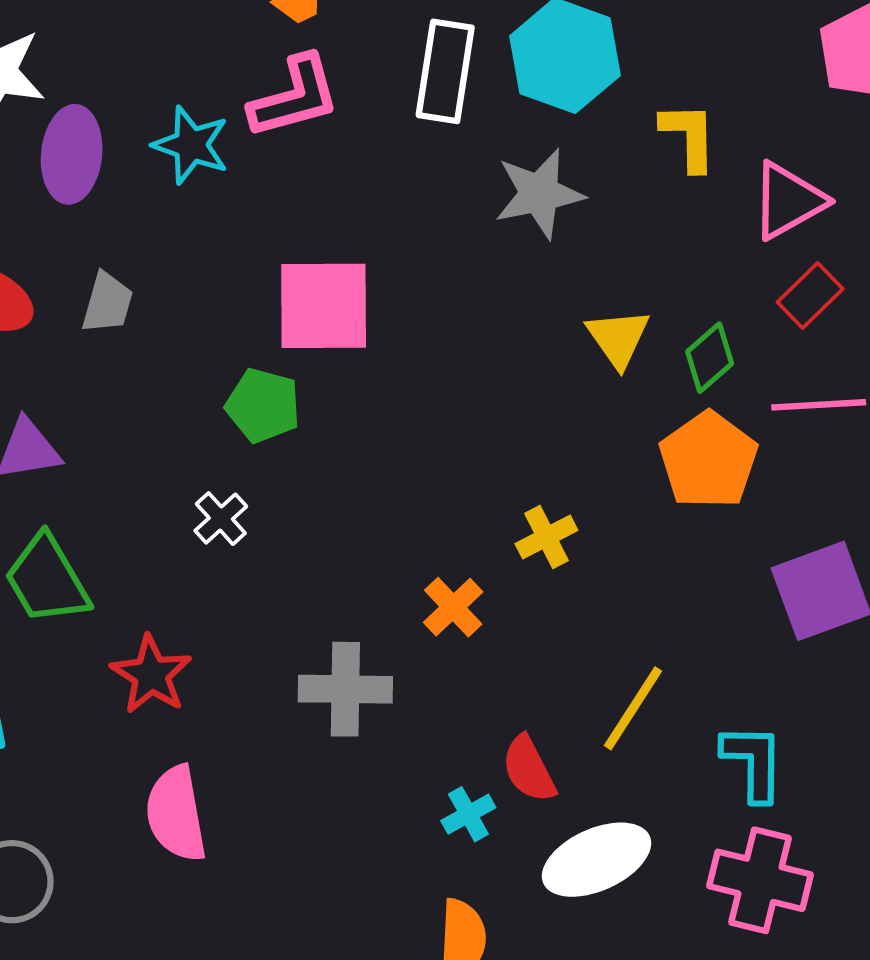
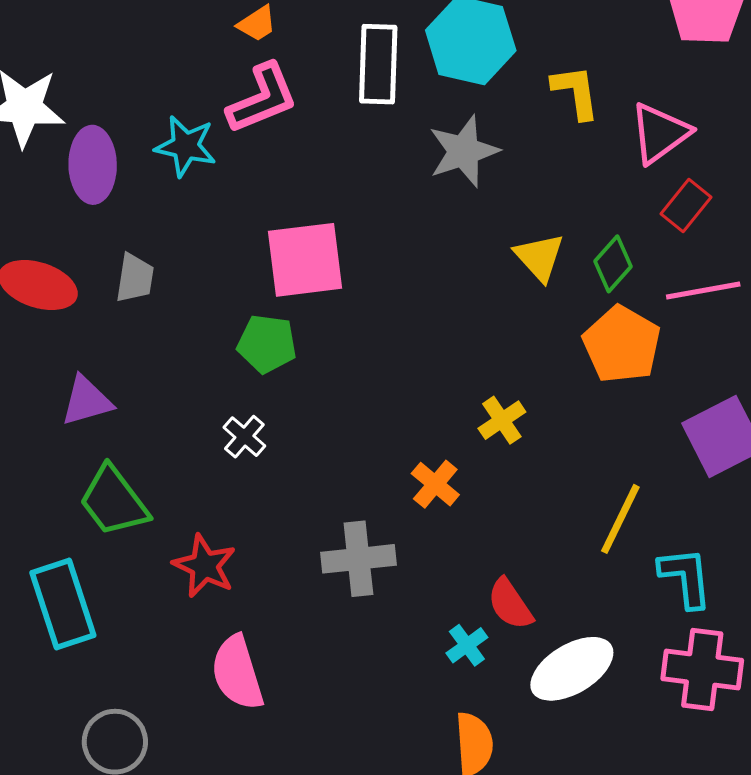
yellow line: (633, 708) -> (620, 519), moved

